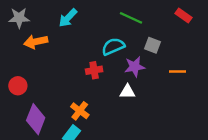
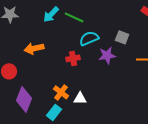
green line: (131, 18) -> (74, 17), moved
orange arrow: (36, 42) -> (34, 48), moved
white triangle: (127, 92) -> (80, 98), moved

